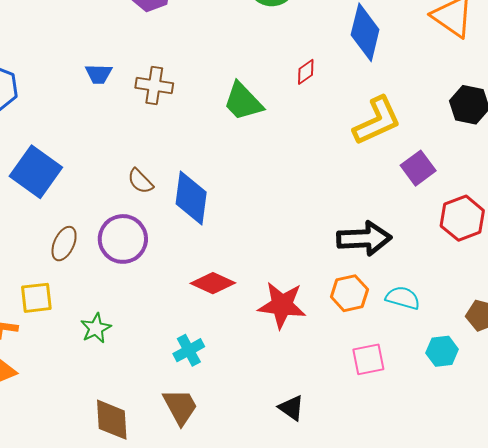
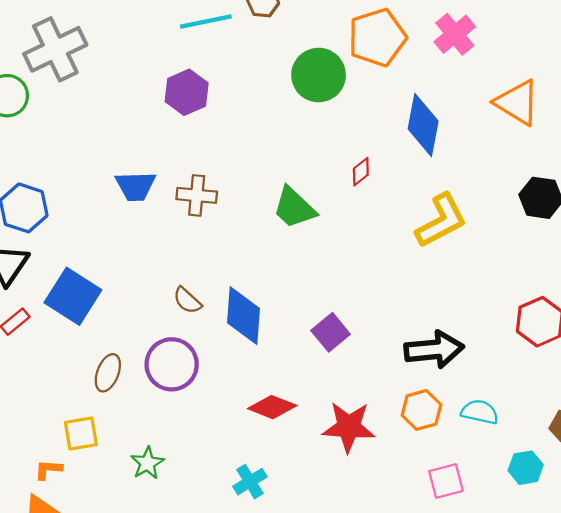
blue trapezoid: (99, 74) -> (136, 186), size x1.4
purple square: (418, 168) -> (331, 332), moved

